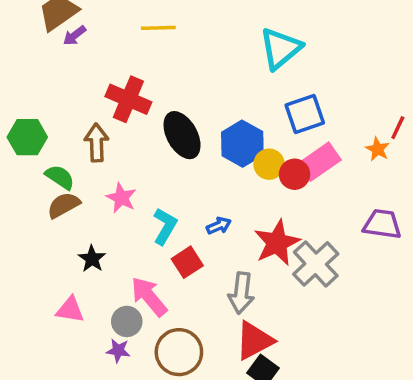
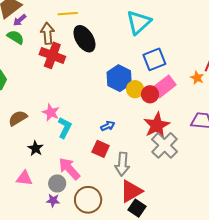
black ellipse: (182, 135) -> (84, 39), moved
brown arrow: (96, 143) -> (48, 33), moved
green semicircle: (60, 177) -> (15, 37), moved
cyan L-shape: (165, 226) -> (65, 128), moved
red star: (277, 243) -> (157, 125), moved
red square: (187, 262) -> (101, 149), moved, turned -30

